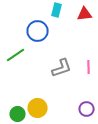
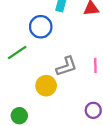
yellow circle: (38, 108) -> (46, 86), moved

